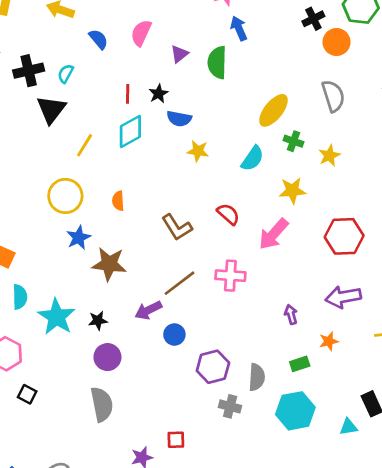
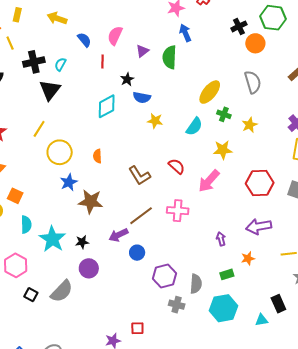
red line: (128, 94) -> (102, 62), moved
yellow line: (85, 145) -> (39, 129), moved
gray semicircle: (102, 404) -> (62, 291), moved, turned 55

